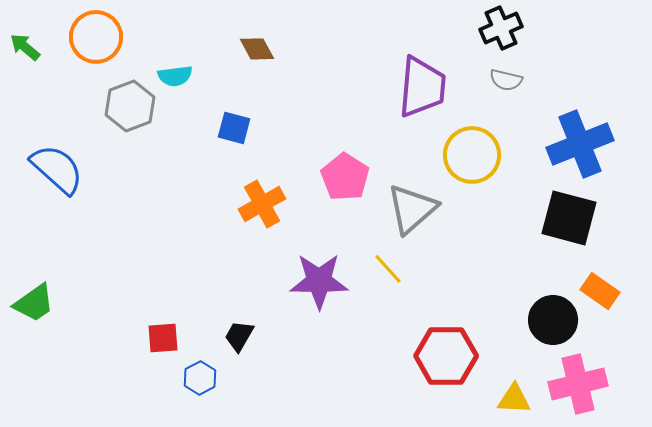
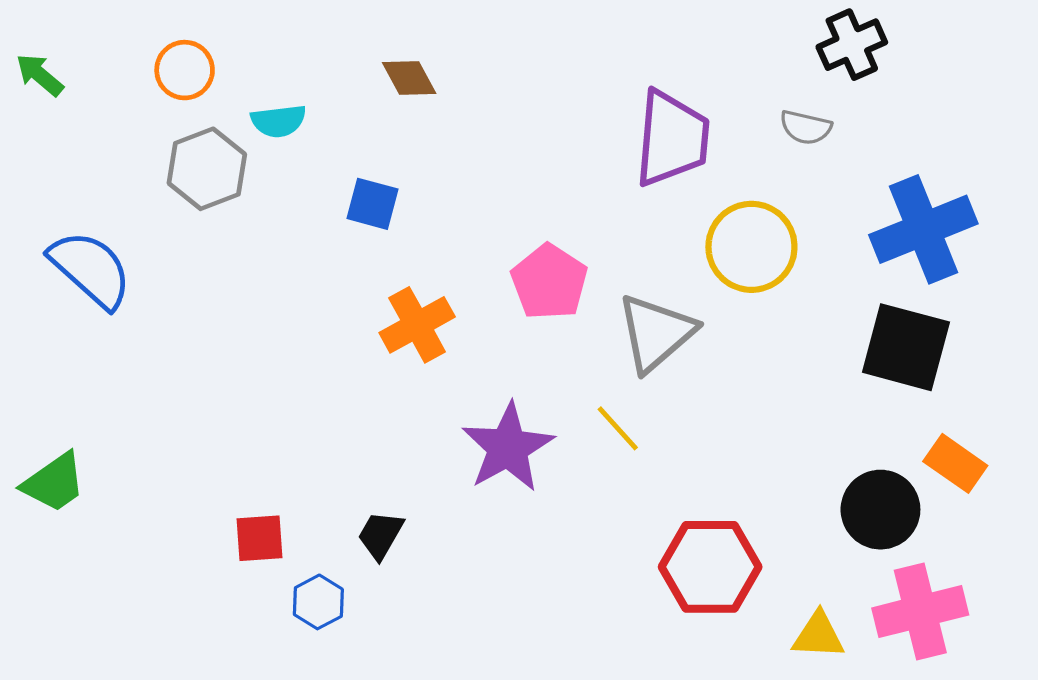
black cross: (501, 28) -> (852, 45), moved
orange circle: (96, 37) -> (185, 70), moved, size x0.7
purple star: (319, 281) -> (508, 447), turned -30

